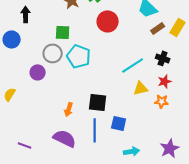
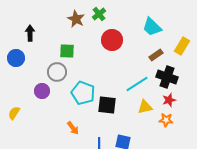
brown rectangle: (158, 28) -> (156, 55), moved
cyan pentagon: (79, 56) -> (83, 93), moved
black cross: (163, 58) -> (167, 77), size x1.5
black square: (98, 102) -> (107, 105), moved
orange arrow: (69, 109) -> (73, 128), turned -56

